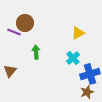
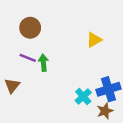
purple line: (14, 32) -> (28, 58), moved
cyan cross: (73, 58) -> (83, 96), moved

